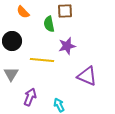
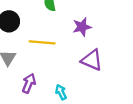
purple star: (67, 46) -> (82, 27), moved

